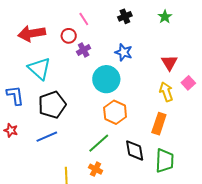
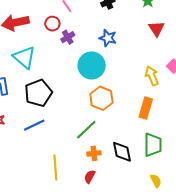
red triangle: (169, 63) -> (157, 29), moved
black diamond: (135, 150) -> (122, 152), moved
orange cross: (96, 169) -> (94, 153), moved, turned -32

